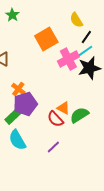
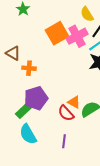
pink cross: (68, 59) -> (77, 36), moved
orange cross: (18, 89) -> (29, 68), moved, turned -32
purple line: (53, 147) -> (64, 141), turned -40

